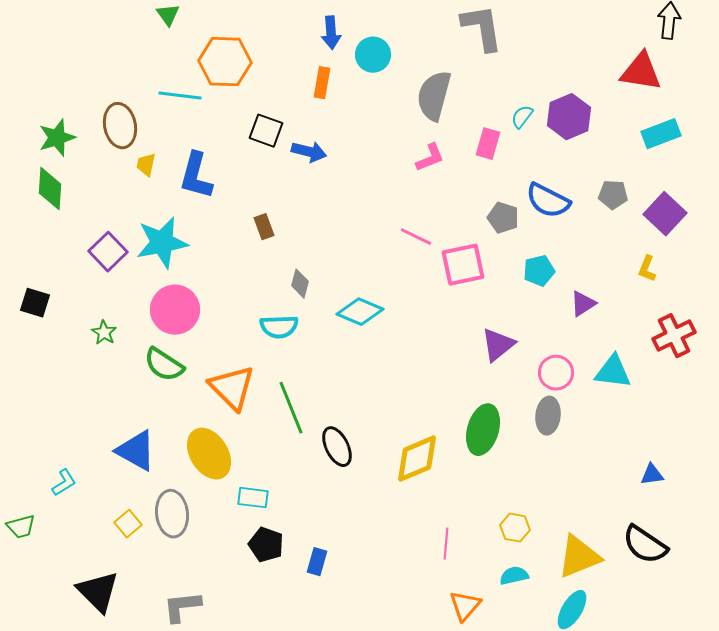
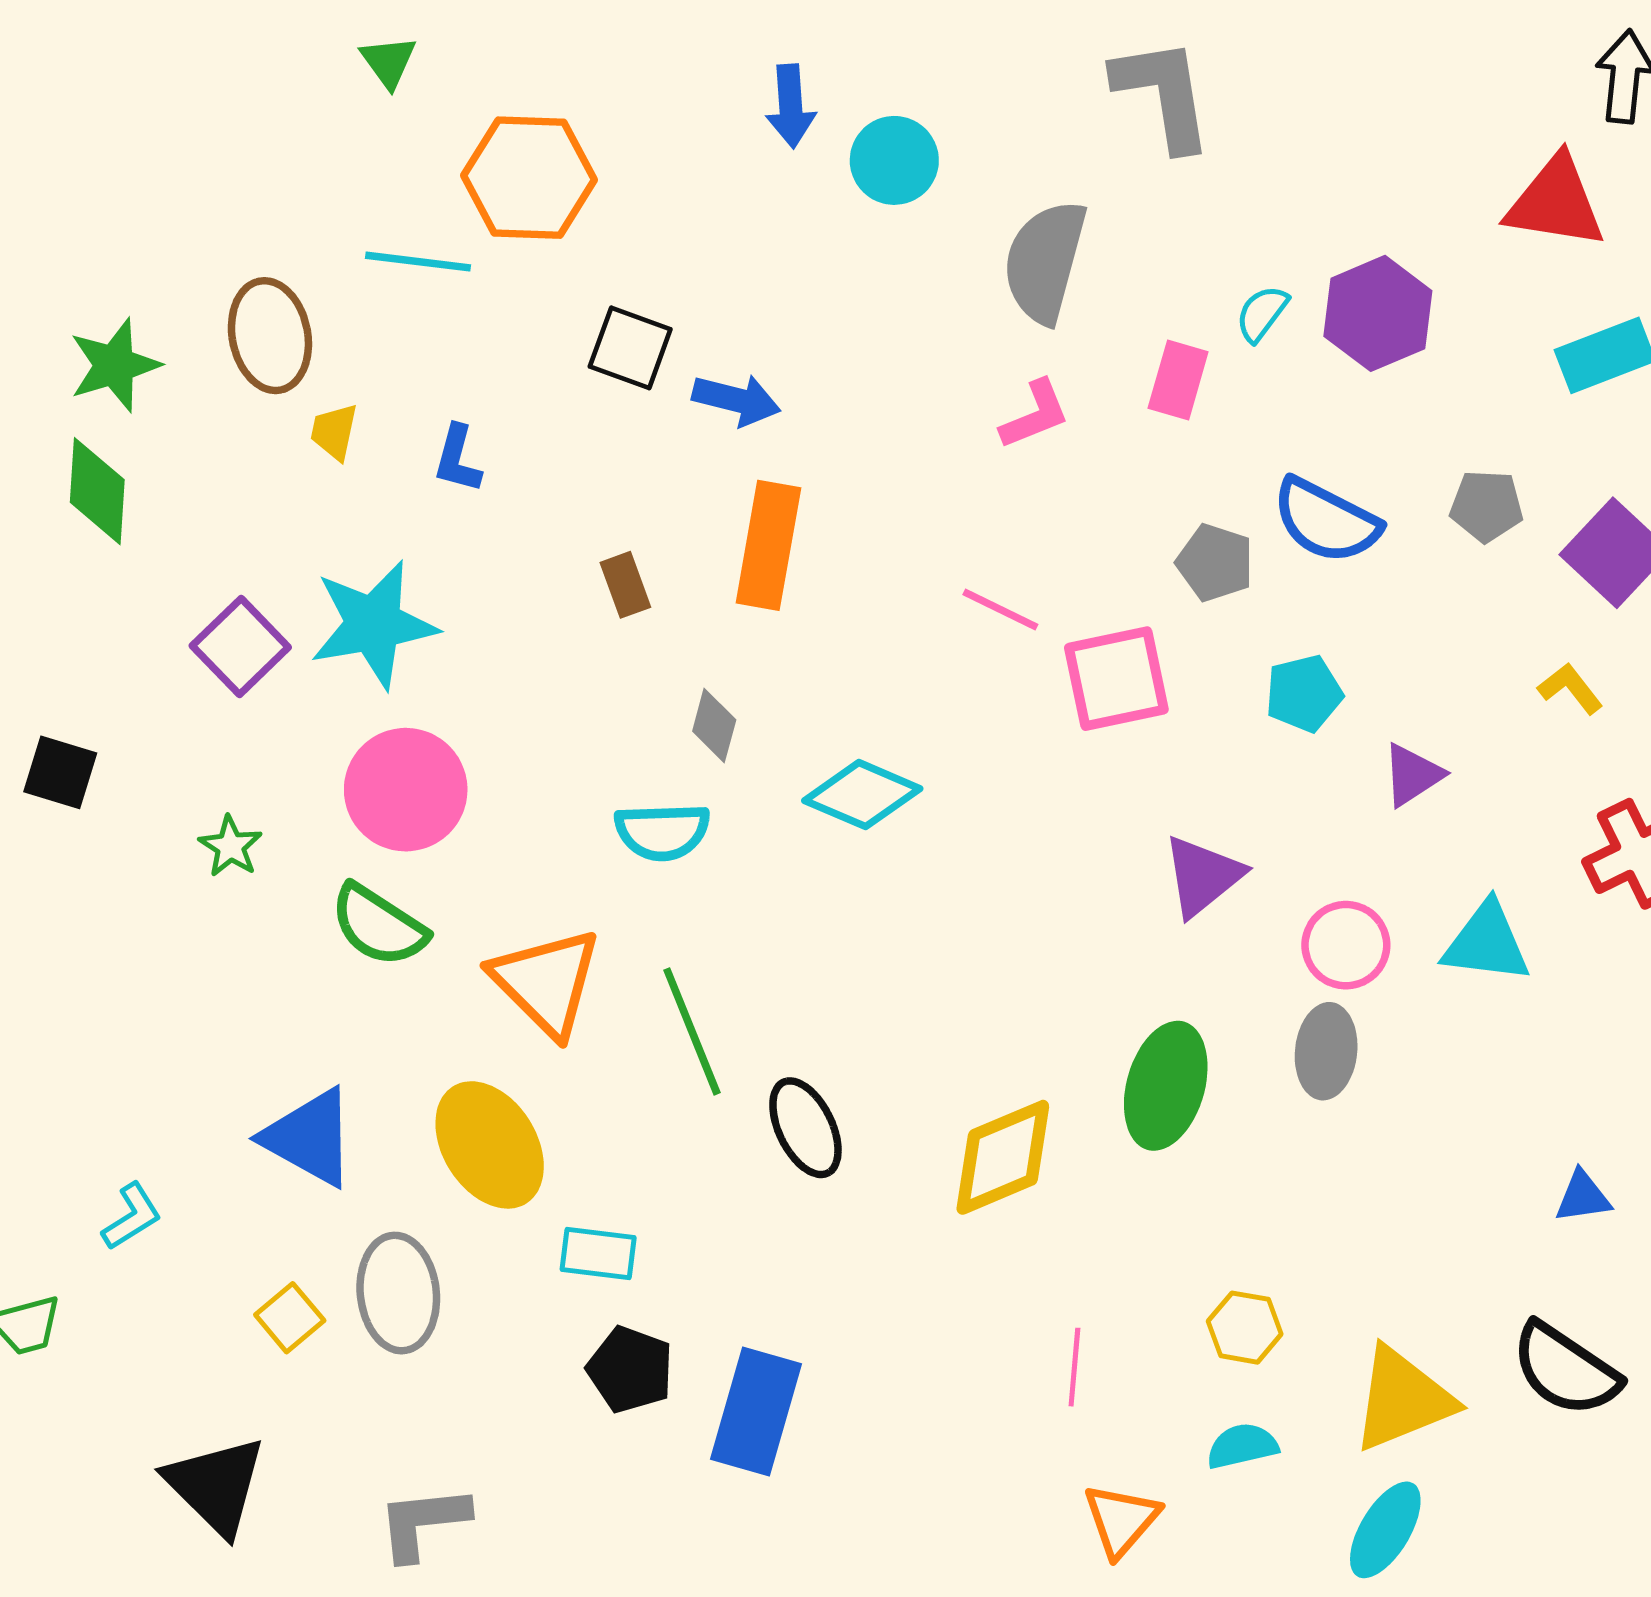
orange rectangle: (322, 83) -> (768, 545), moved, size x1.6
blue L-shape: (196, 176) -> (458, 459), size x0.6
yellow L-shape: (647, 269) -> (1570, 688), turned 120
blue rectangle: (317, 562) -> (756, 1411), size x1.8

